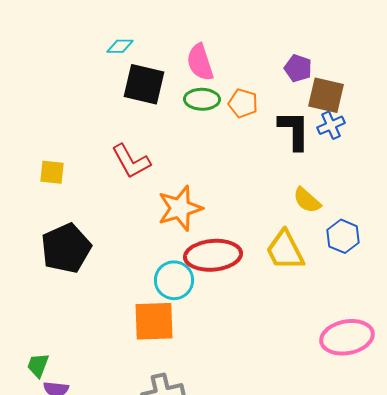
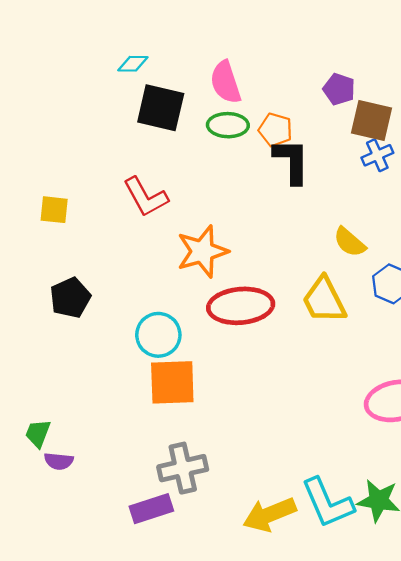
black L-shape: (294, 130) -> (292, 161), moved
black pentagon: (66, 248) -> (70, 298), size x0.7
cyan circle: (174, 280) -> (158, 335), moved

